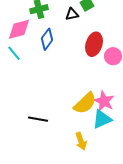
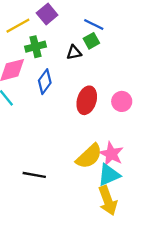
red ellipse: (94, 44) -> (87, 100), moved
yellow arrow: (81, 141) -> (108, 201), moved, size x1.4

